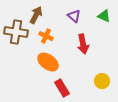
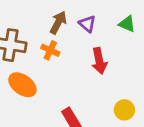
brown arrow: (36, 15) -> (58, 23), moved
orange ellipse: (48, 62) -> (22, 85), moved

